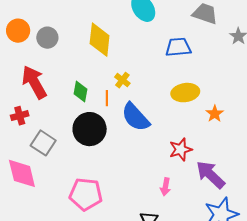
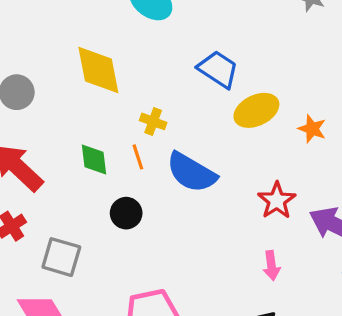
blue trapezoid: (178, 47) -> (218, 69), moved, turned 56
black circle: (90, 129) -> (126, 213), size x0.6

